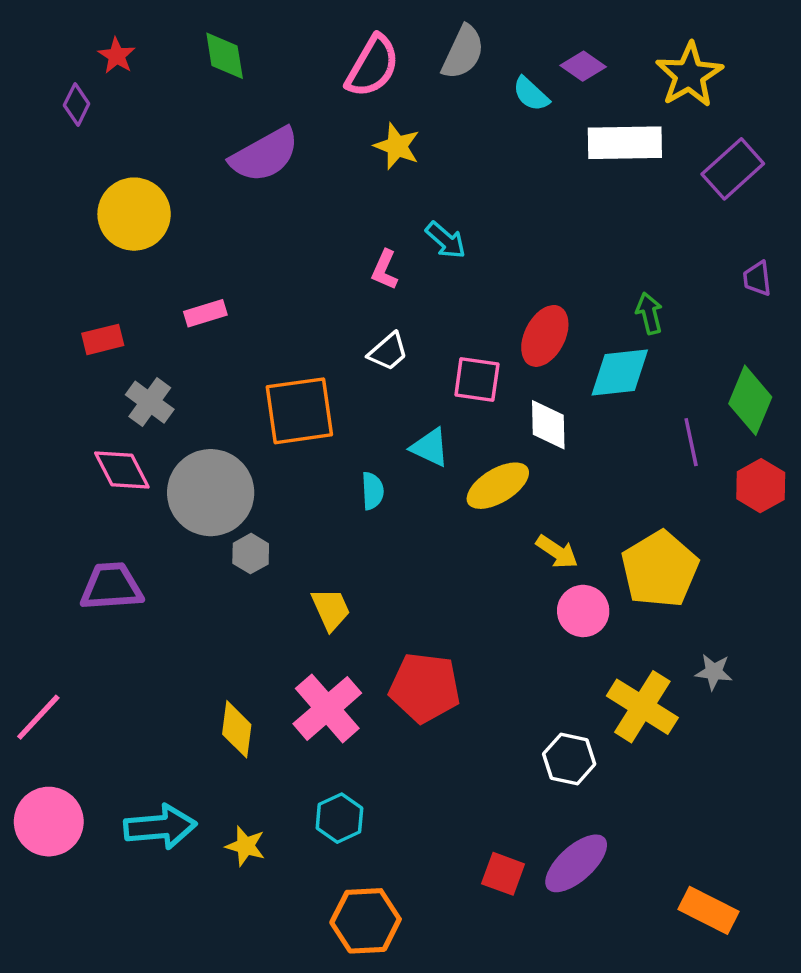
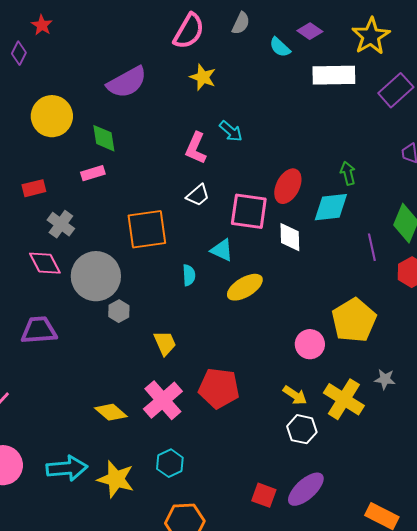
gray semicircle: (463, 52) -> (241, 23), size x0.7
green diamond: (225, 56) -> (104, 138), moved
pink L-shape: (385, 270) -> (196, 148), size x1.4
pink square: (477, 379) -> (249, 211), size x1.4
yellow ellipse: (498, 486) -> (245, 287), moved
yellow arrow: (557, 552) -> (295, 395), moved
yellow diamond: (237, 729) -> (111, 412), turned -56
yellow star: (245, 846) -> (116, 479), size x1.6

